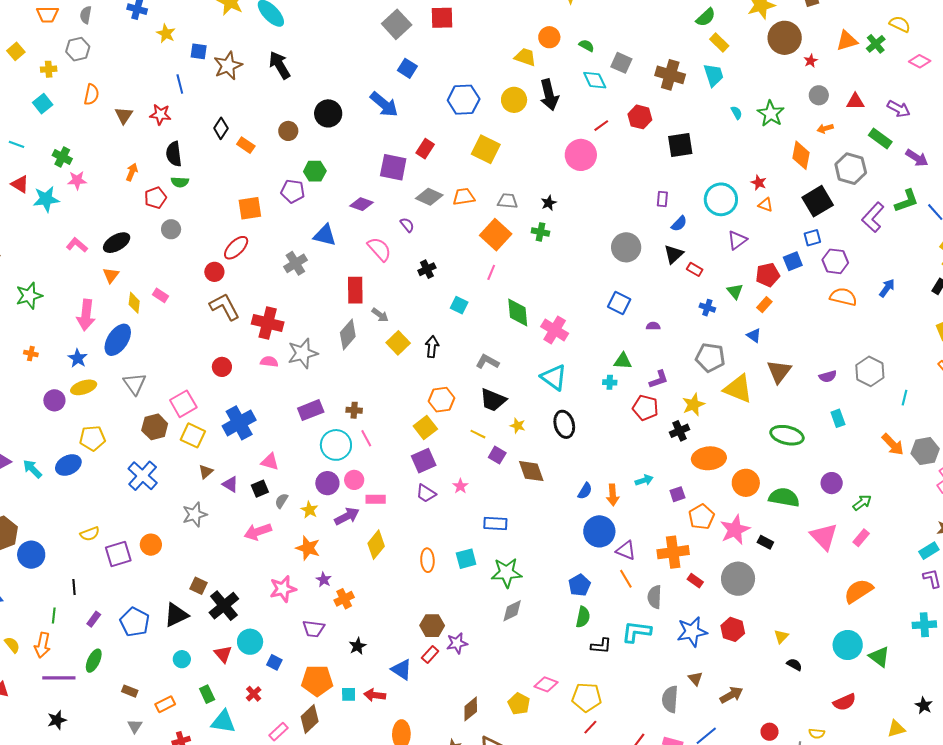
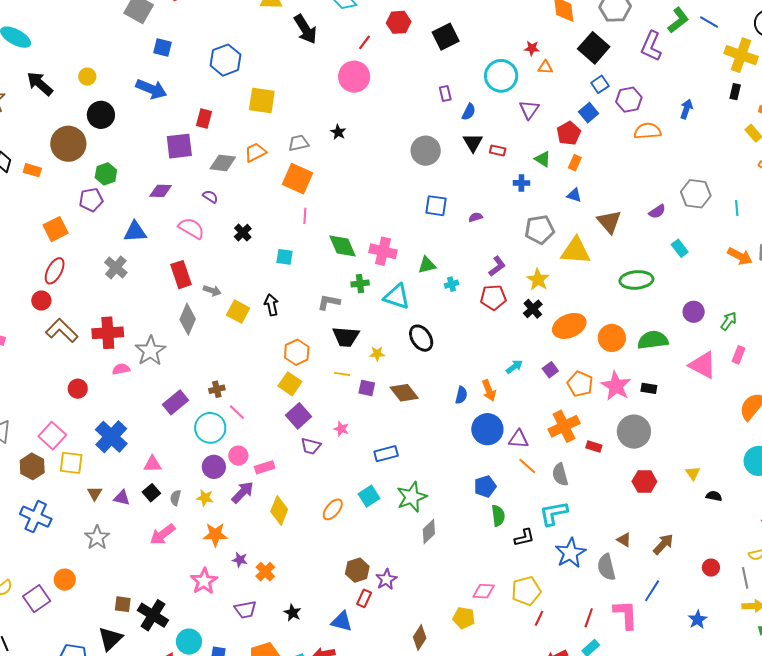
yellow circle: (514, 100) -> (87, 77), moved, size x0.7
brown circle: (288, 131) -> (68, 144), size x1.8
green cross: (540, 232) -> (360, 284), moved
green triangle: (623, 361) -> (427, 265), moved
orange ellipse: (427, 560) -> (333, 509), turned 60
blue pentagon: (579, 585) -> (485, 486), turned 30
blue star: (692, 632) -> (570, 553), moved

